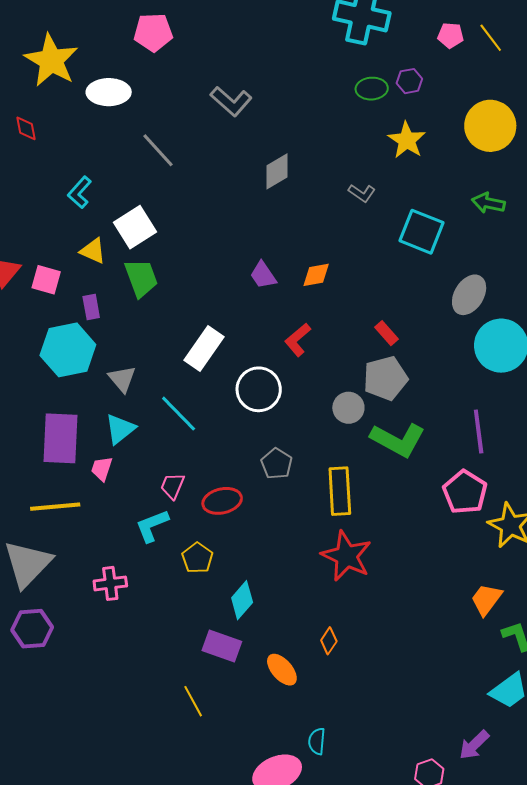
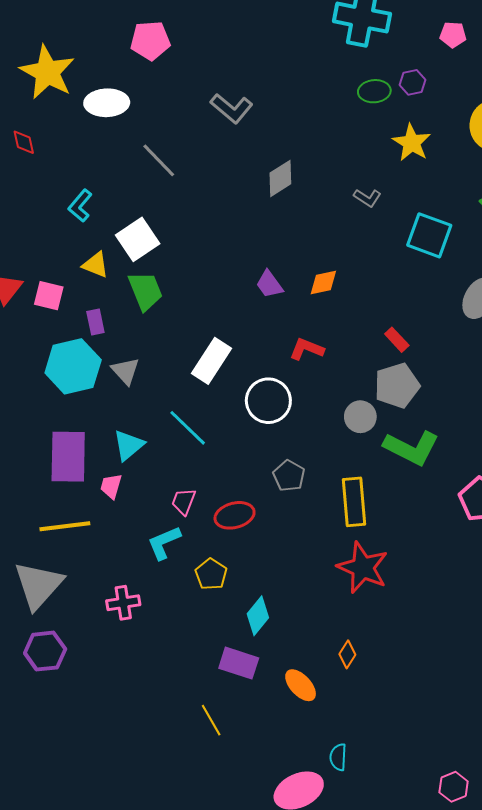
red L-shape: (298, 340) -> (307, 349), turned 64
gray triangle: (122, 379) -> (125, 371), moved

